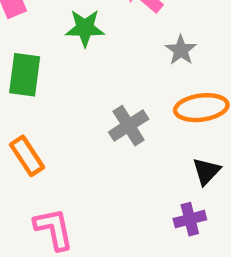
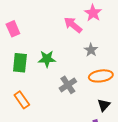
green star: (85, 28) -> (47, 59), moved

